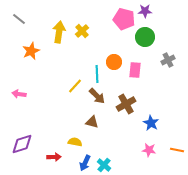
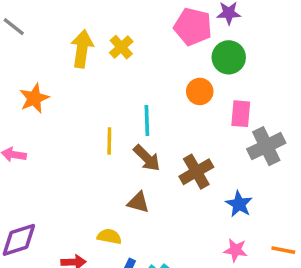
orange star: (31, 51) -> (34, 98), moved
gray cross: (168, 60) -> (266, 146), moved, size x1.5
orange circle: (114, 62) -> (200, 91), moved
pink rectangle: (135, 70) -> (241, 114), moved
yellow line: (75, 86) -> (109, 141), turned -42

